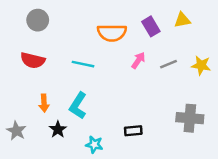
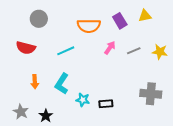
gray circle: (38, 20) -> (39, 19), moved
cyan line: (83, 64) -> (66, 51), turned -36
black star: (58, 129) -> (46, 116), moved
gray star: (16, 131) -> (21, 112), moved
cyan star: (94, 145) -> (83, 100), moved

